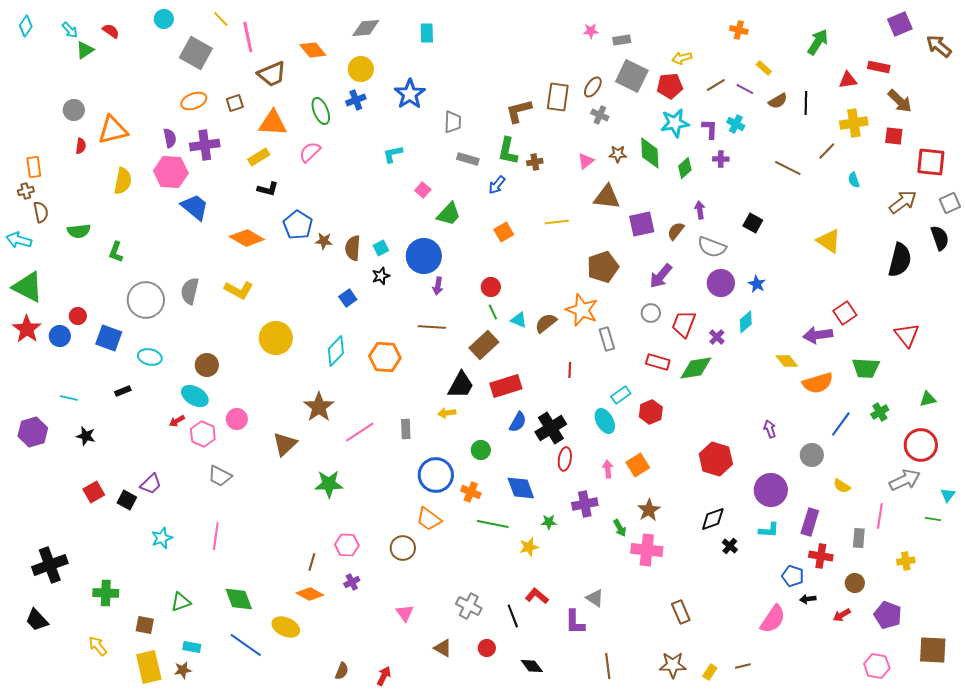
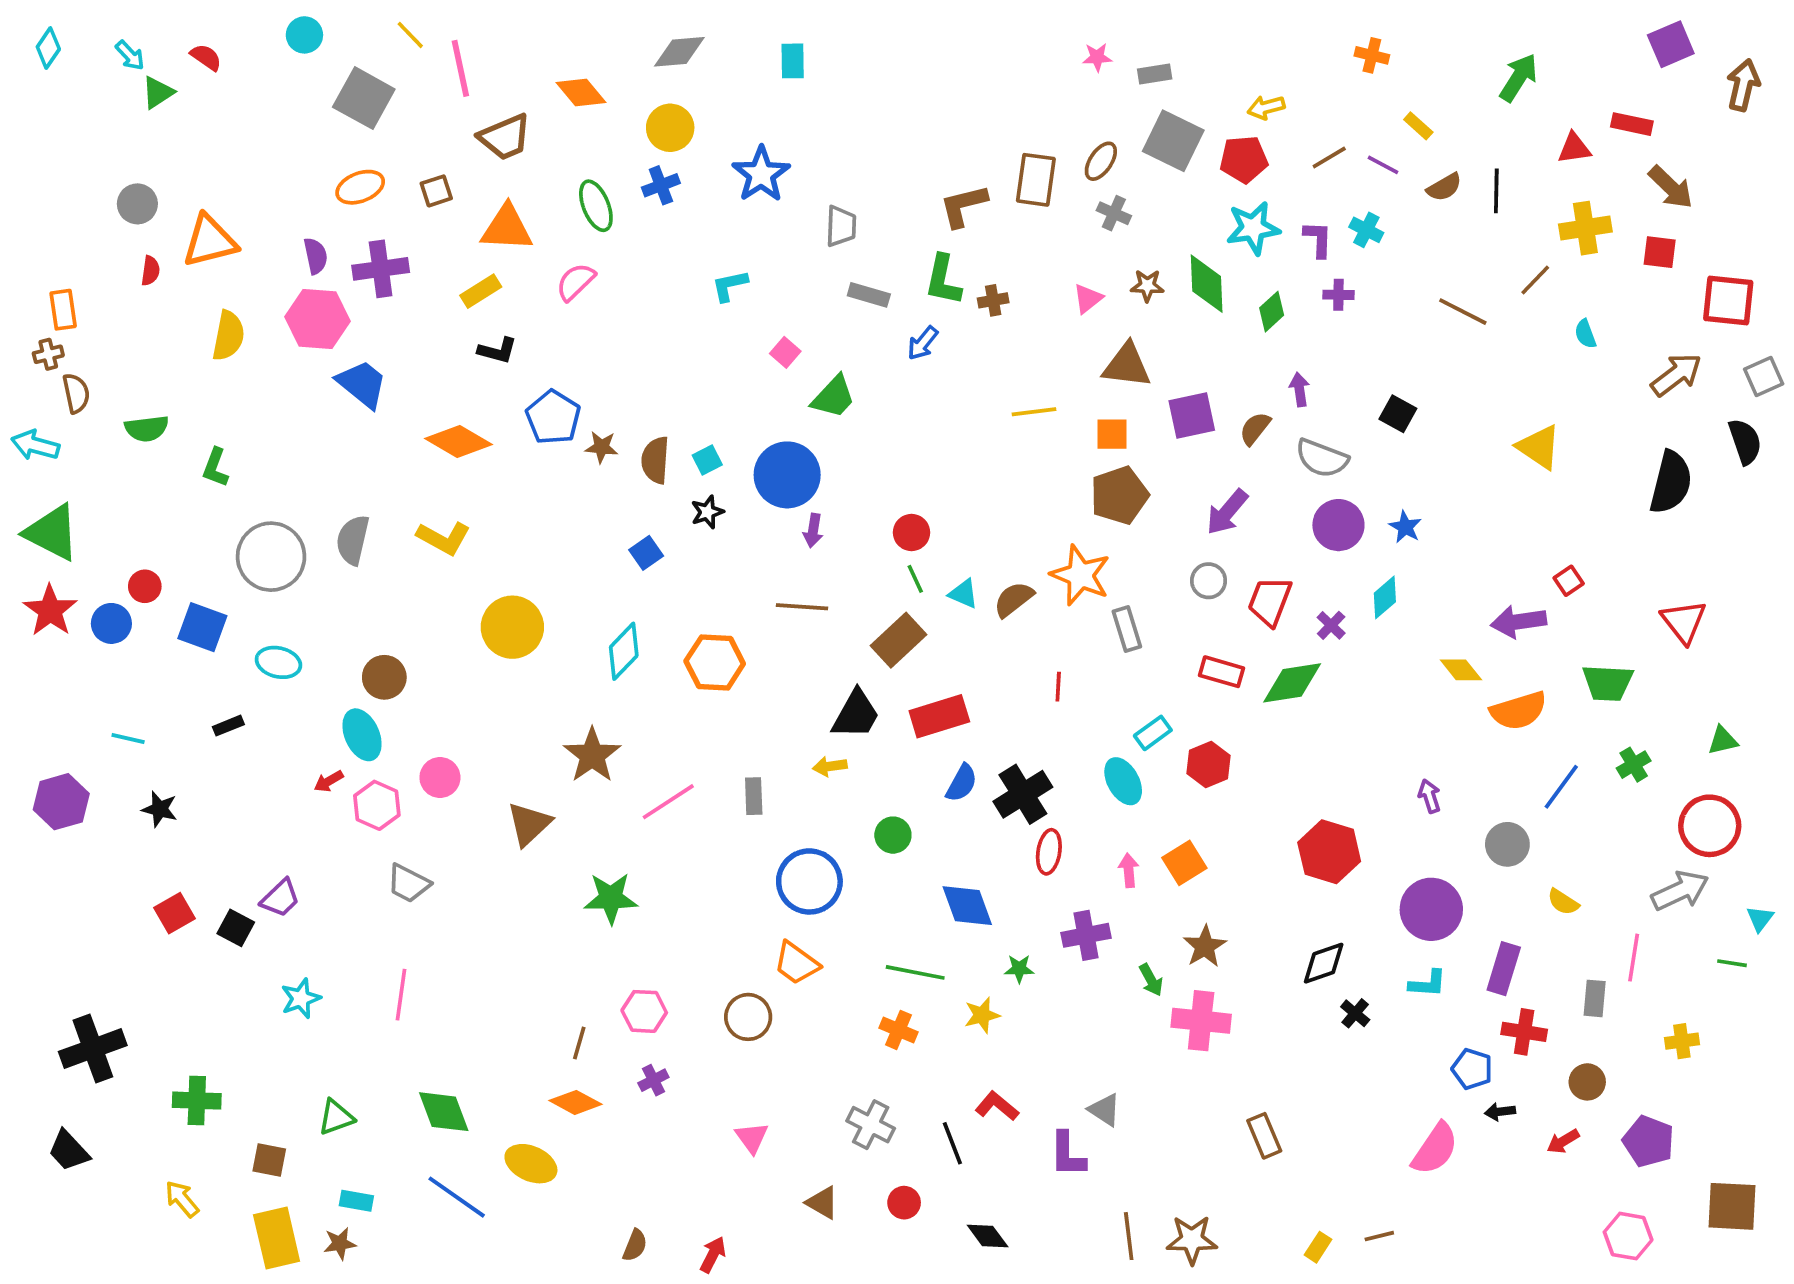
brown arrow: (939, 46) -> (1743, 85), turned 64
orange square: (504, 232) -> (1112, 434), moved, turned 30
red square: (845, 313) -> (1569, 581), size x0.7
cyan ellipse: (195, 396) -> (362, 735), turned 36
orange cross: (471, 492) -> (899, 1030), moved
brown star: (673, 665) -> (1192, 1240), moved

